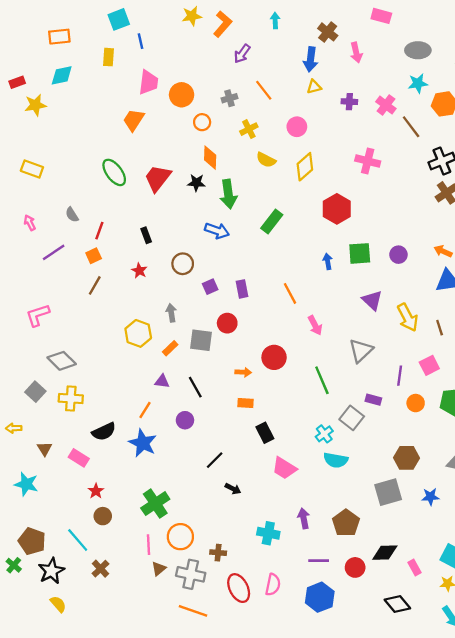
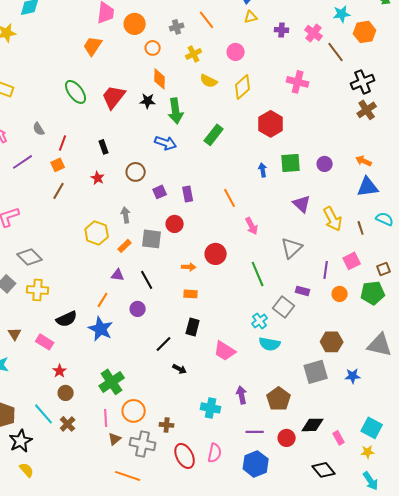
black rectangle: (265, 433) -> (193, 327), moved, turned 42
brown cross: (100, 569) -> (68, 424), moved
orange line: (193, 611) -> (128, 476), moved

